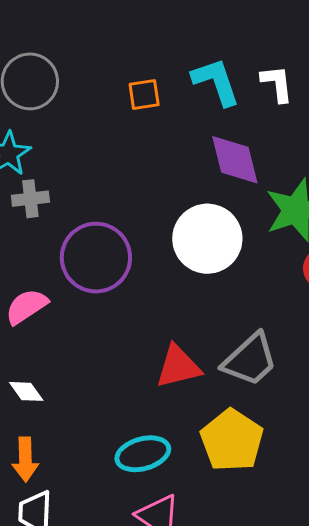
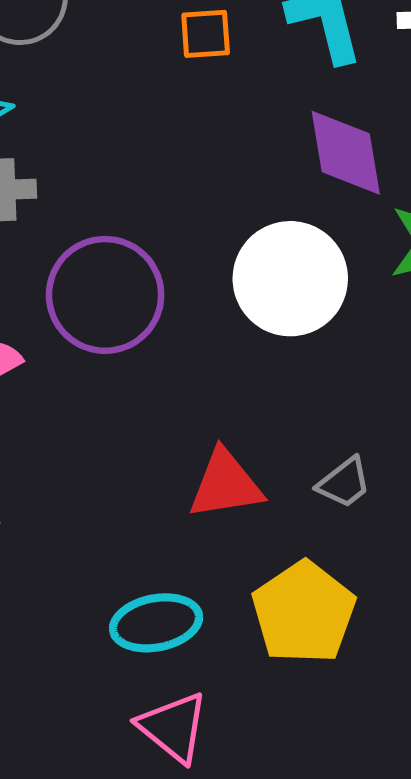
gray trapezoid: (250, 360) -> (344, 483), size x0.6

